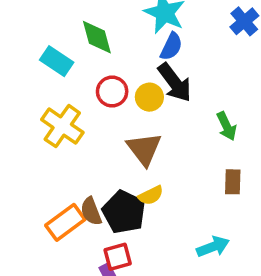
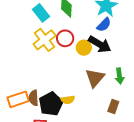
black arrow: (175, 82) -> (100, 44), turned -40
yellow cross: (62, 126) -> (45, 40), moved
brown triangle: (144, 149) -> (95, 78), moved

